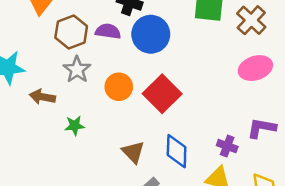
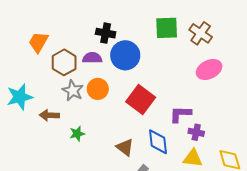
orange circle: (119, 87) -> (98, 89), moved
purple L-shape: (262, 128) -> (180, 114), moved

